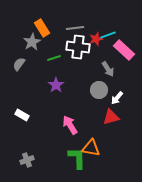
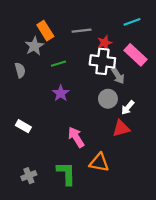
cyan line: (108, 35) -> (132, 22), moved
white cross: (78, 47) -> (102, 61), moved
gray semicircle: (19, 64) -> (20, 70), turned 128
green L-shape: (77, 158) -> (66, 173), moved

